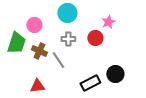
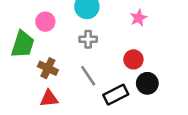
red circle: (95, 38) -> (133, 59), moved
brown cross: (39, 51) -> (48, 68), moved
gray line: (58, 60) -> (88, 76), moved

